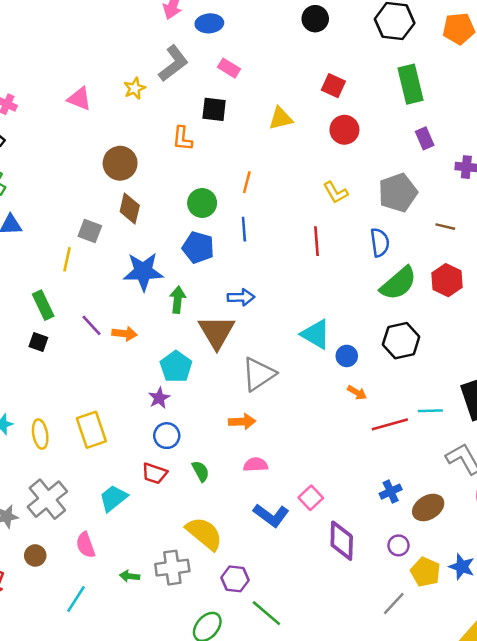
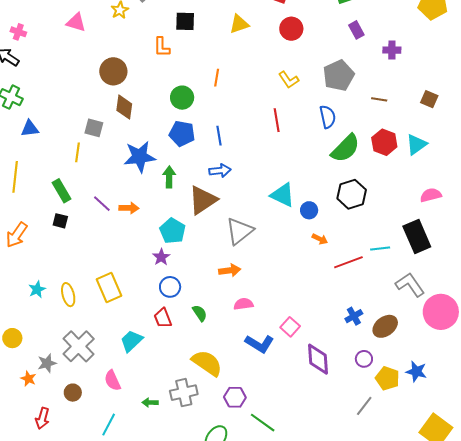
blue line: (244, 229) -> (219, 136), moved
brown triangle: (217, 332) -> (203, 200), turned 32
red trapezoid: (155, 473) -> (163, 318), turned 55

